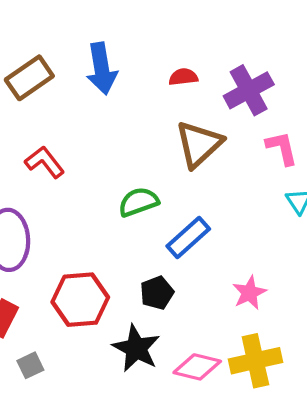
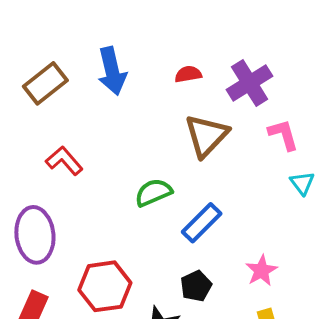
black pentagon: (157, 293) -> (196, 286), moved

